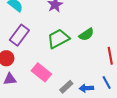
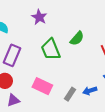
green trapezoid: (58, 39) -> (51, 49), turned -70

